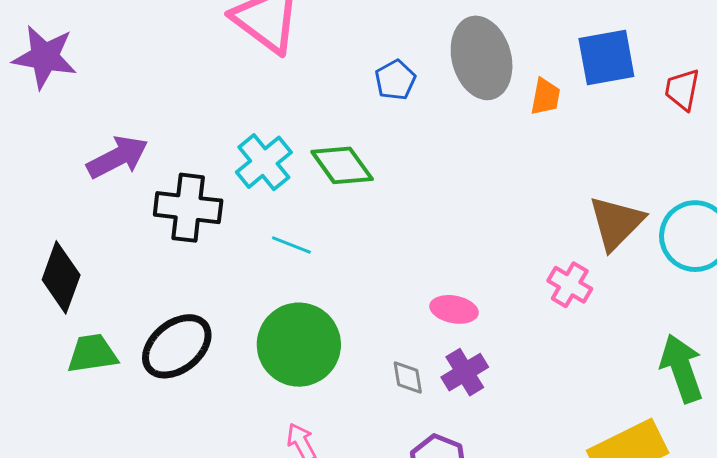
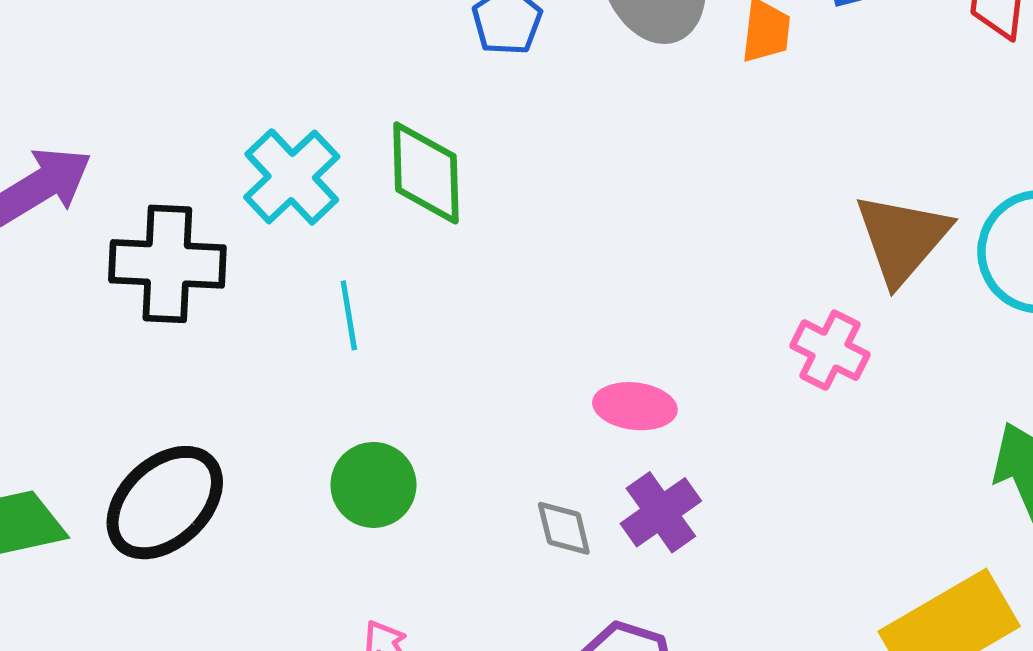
green diamond: (342, 165) -> (426, 173), turned 38
cyan line: (291, 245) -> (349, 315), turned 63
green circle: (299, 345) -> (373, 485), size x0.6

